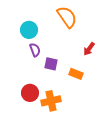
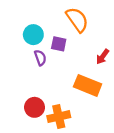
purple square: (51, 64) -> (59, 44), moved
orange rectangle: (76, 74) -> (88, 85), size x1.6

